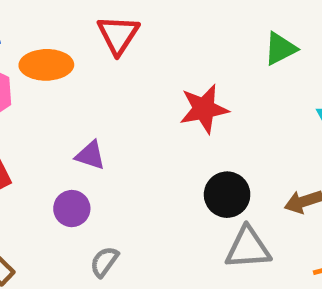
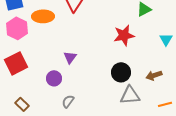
red star: (204, 109) -> (124, 35), moved
purple triangle: (90, 155) -> (70, 57), moved, turned 48

